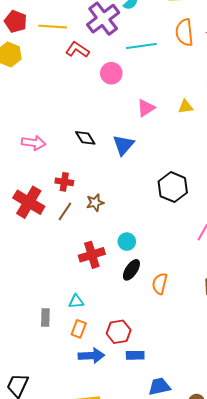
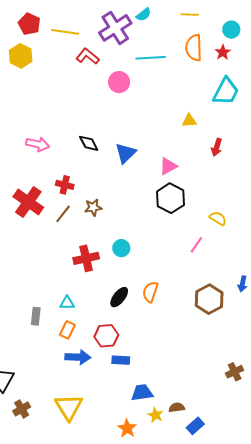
pink triangle: (146, 108) -> (168, 166), moved
black ellipse: (131, 270) -> (119, 297), moved

